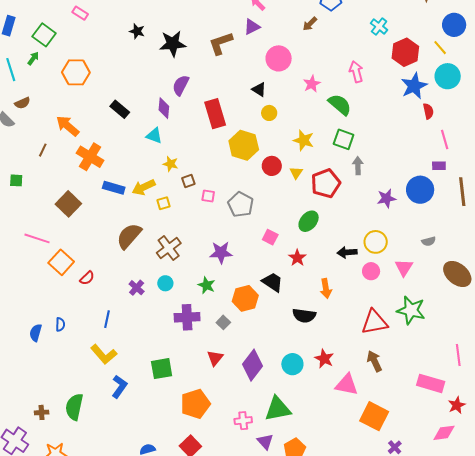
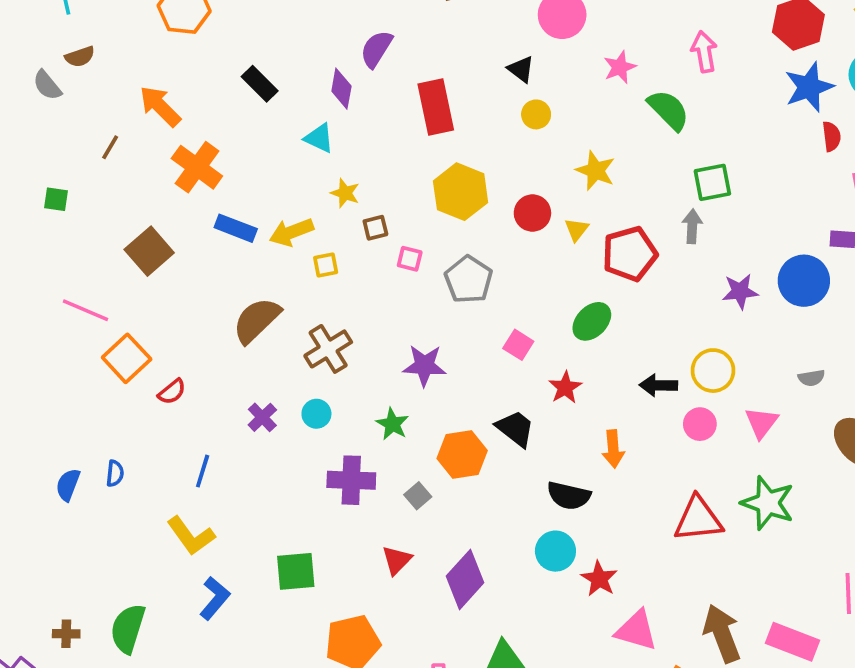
green square: (344, 139) -> (712, 182), moved, turned -35
yellow hexagon: (244, 145) -> (461, 192), moved
brown arrow: (374, 361) -> (722, 634), moved, size x1.4
cyan circle: (292, 364) -> (555, 551), moved

